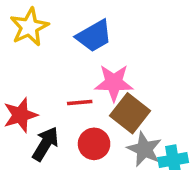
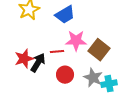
brown square: (130, 113) -> (99, 50), moved
black arrow: (45, 144) -> (38, 63), moved

